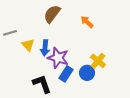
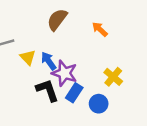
blue arrow: (45, 48) -> (49, 61), turned 140
blue circle: (87, 73) -> (99, 104), moved
black L-shape: (42, 84) -> (47, 90), moved

